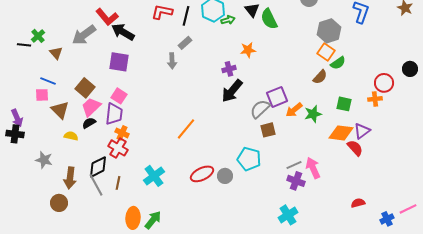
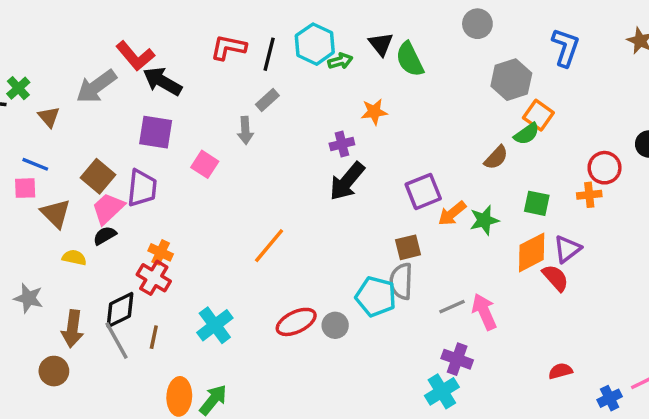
orange square: (326, 52) -> (538, 115), moved
pink square: (119, 96) -> (205, 164), moved
gray semicircle: (260, 109) -> (401, 281), moved, turned -45
purple trapezoid: (114, 114) -> (142, 188), moved
orange diamond: (341, 133) -> (532, 252), turned -35
purple cross: (296, 181) -> (457, 359), moved

